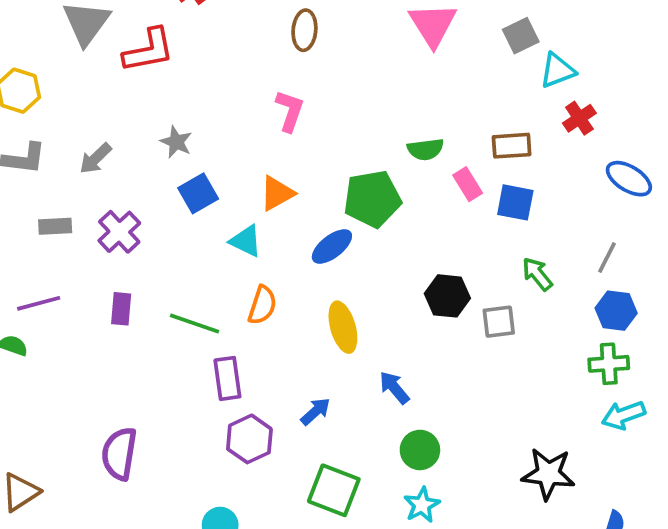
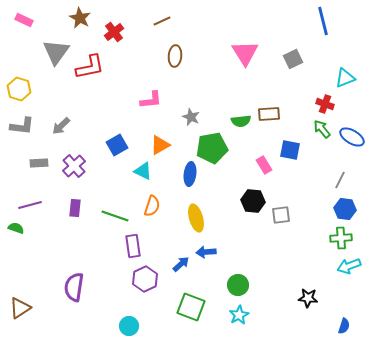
cyan triangle: (557, 70) -> (345, 78), moved
pink L-shape: (290, 111) -> (151, 100), moved, turned 65
red cross: (579, 118) -> (325, 104), turned -36
gray star: (176, 142) -> (191, 117), moved
brown rectangle: (512, 146) -> (269, 114), moved
pink rectangle: (468, 184) -> (264, 165), moved
blue ellipse: (332, 246) -> (190, 174), turned -45
green arrow: (537, 274) -> (322, 129), moved
blue arrow: (394, 388) -> (206, 252), moved, turned -54
black star: (548, 474) -> (308, 298), size x0.7

